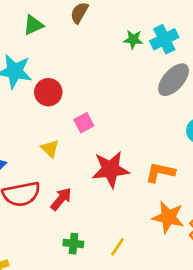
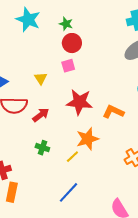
green star: (133, 39) -> (66, 24), moved
red circle: (48, 92) -> (72, 43), moved
orange star: (168, 217) -> (87, 139), moved, turned 30

